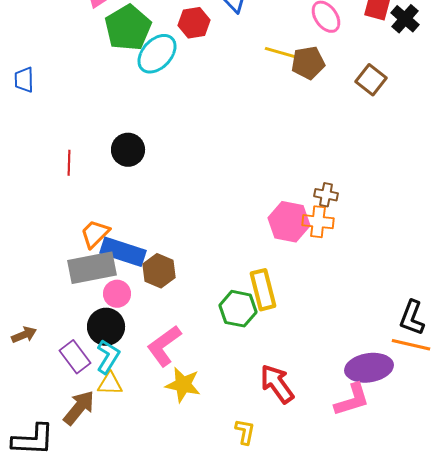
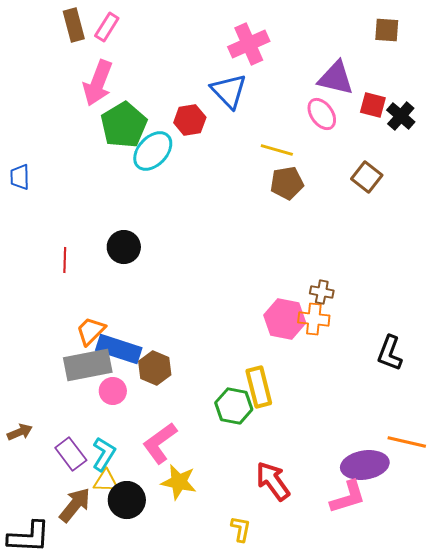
brown pentagon: (308, 63) -> (287, 183), moved
black L-shape: (412, 318) -> (390, 353), moved
black circle: (106, 327) -> (127, 500), moved

